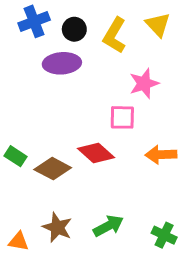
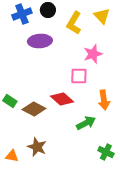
black circle: (74, 29) -> (48, 10), moved
orange arrow: (161, 155) -> (104, 100), turned -96
green arrow: (108, 226) -> (86, 123), moved

